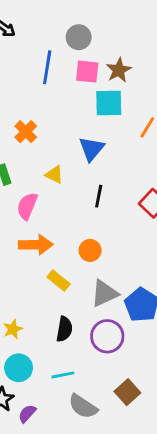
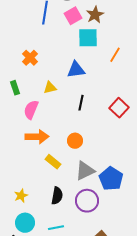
pink square: (87, 72) -> (73, 16), turned -36
blue triangle: (92, 149) -> (76, 70), turned 42
yellow triangle: (54, 175) -> (50, 88), turned -40

